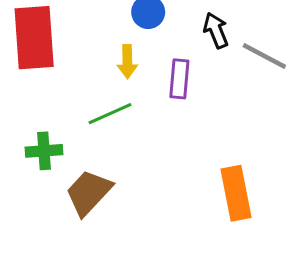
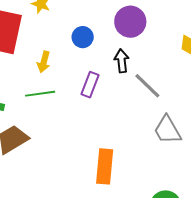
yellow arrow: (127, 62) -> (44, 62), moved

